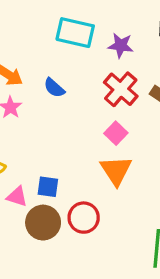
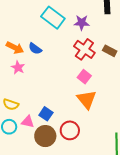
cyan rectangle: (75, 33) -> (53, 18), turned 30
blue semicircle: (54, 88) -> (35, 49), moved
blue square: (48, 187) -> (46, 114), turned 32

